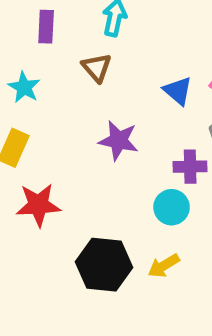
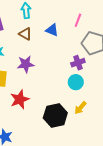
blue triangle: (178, 91) -> (52, 30), moved
purple star: (119, 140) -> (26, 64), moved

